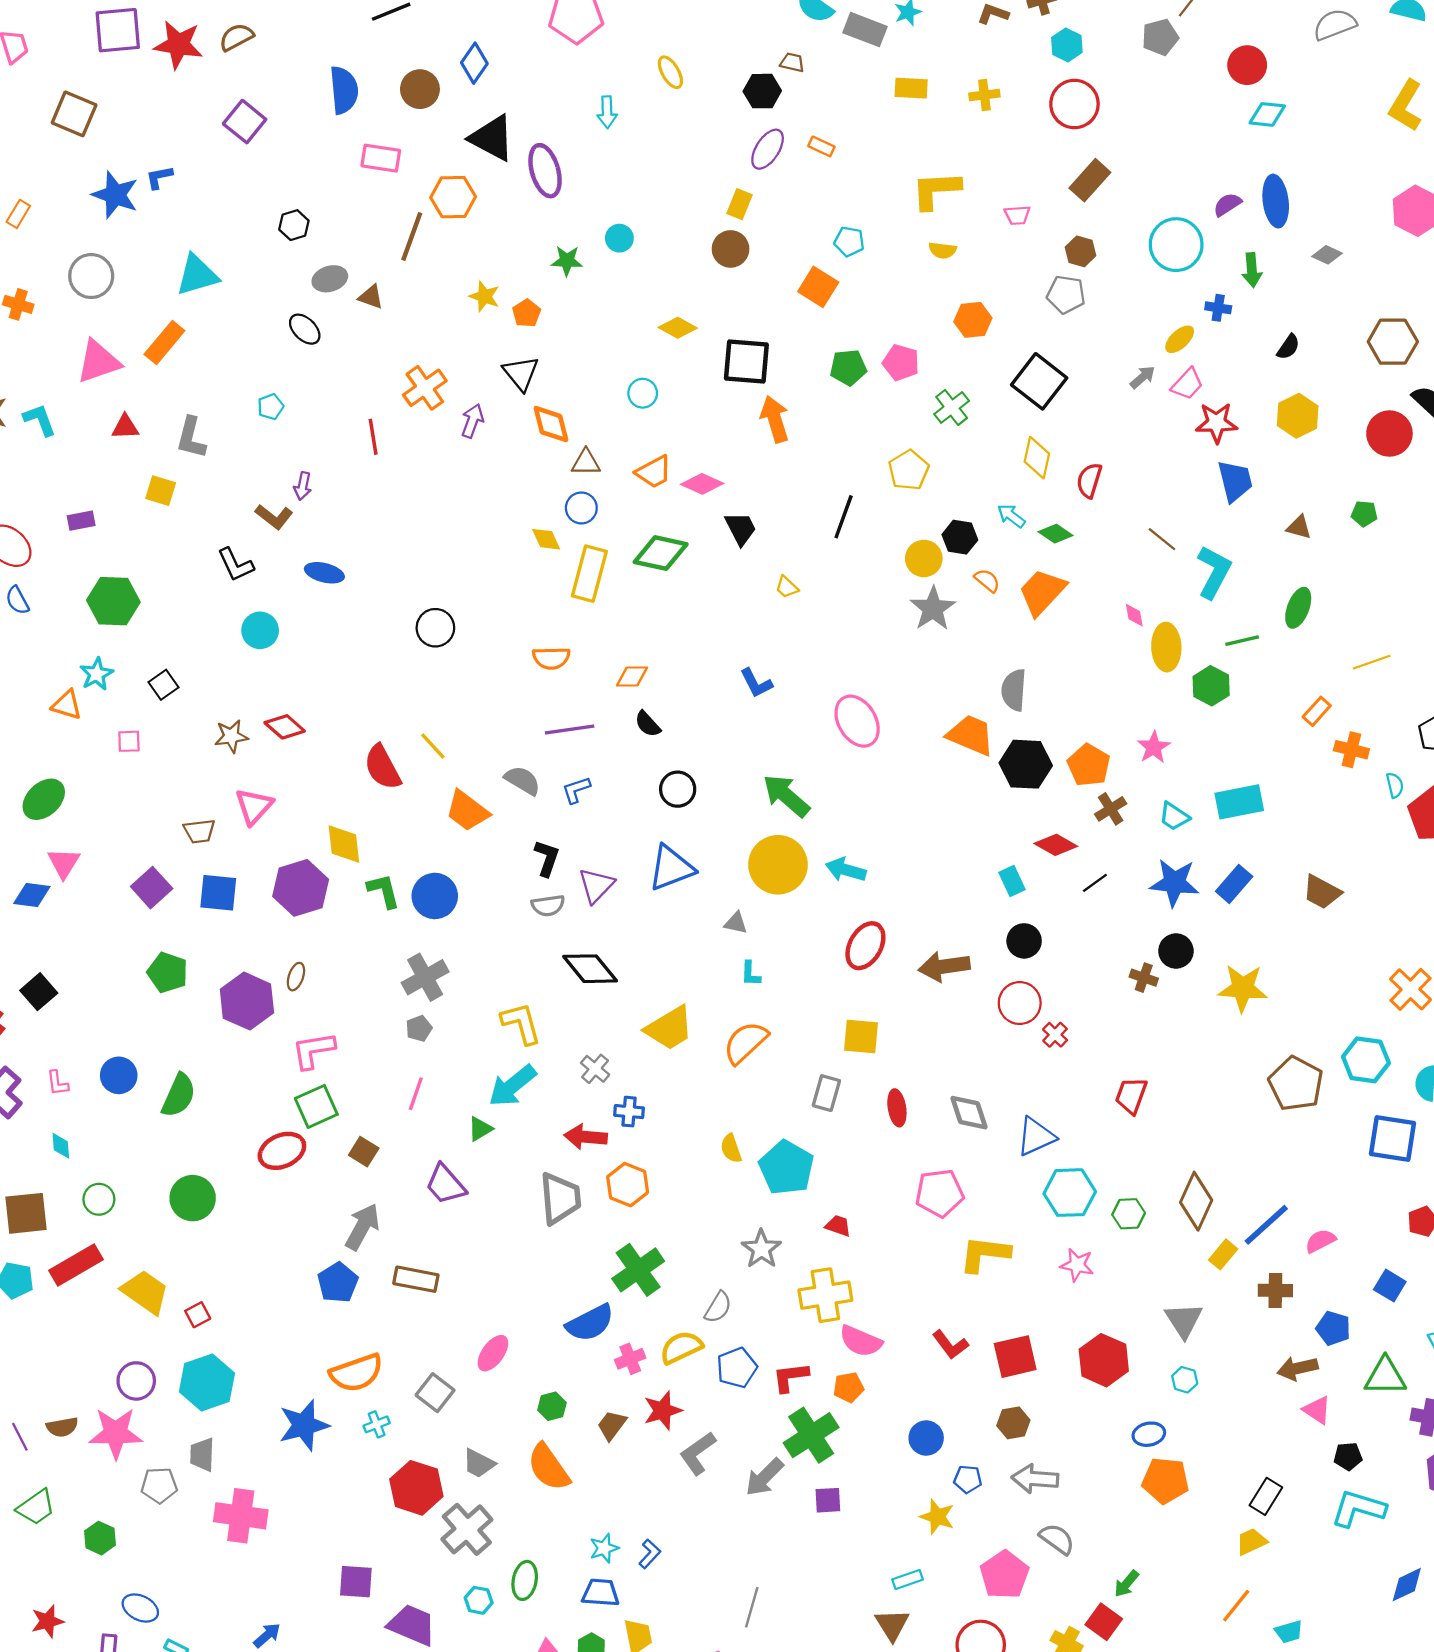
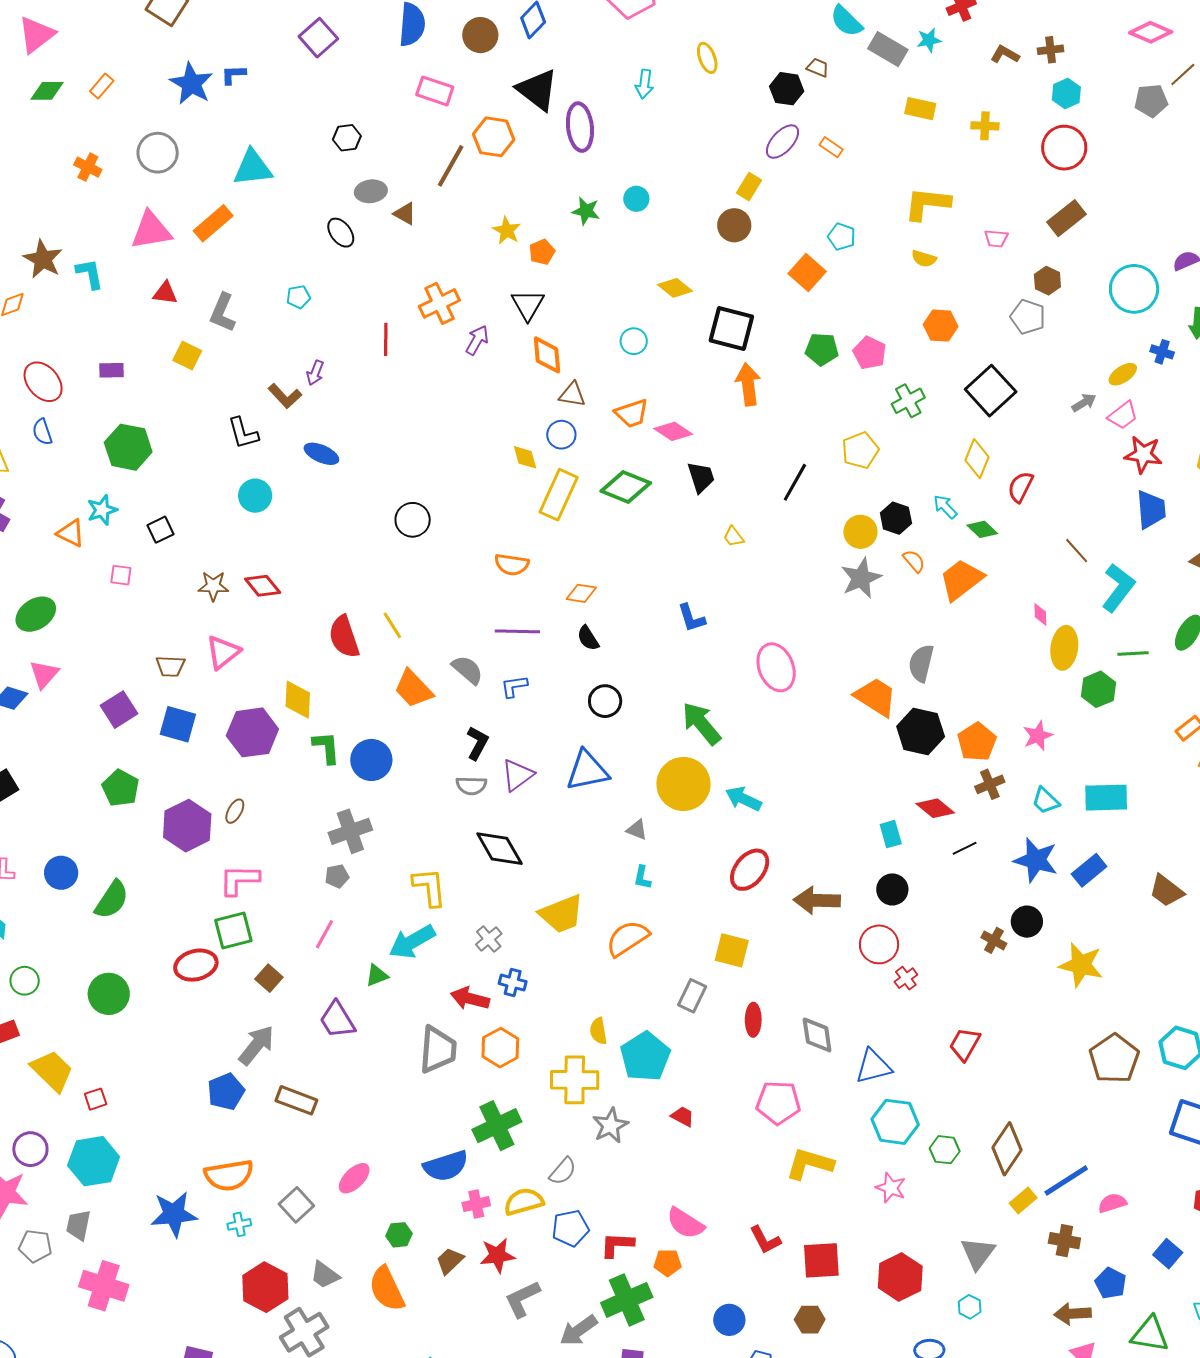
yellow cross: (825, 1295) -> (575, 1080), moved

